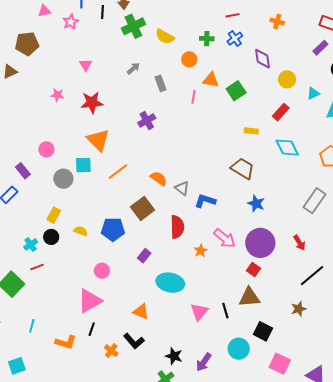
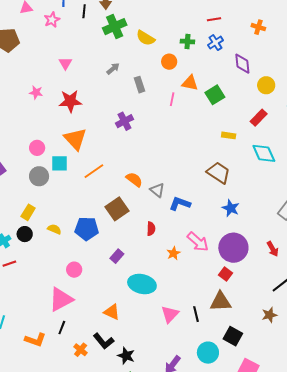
pink circle: (46, 149) -> (37, 148), moved
red semicircle: (177, 227) -> (151, 229), size x0.6
black star: (174, 356) -> (126, 356), moved

